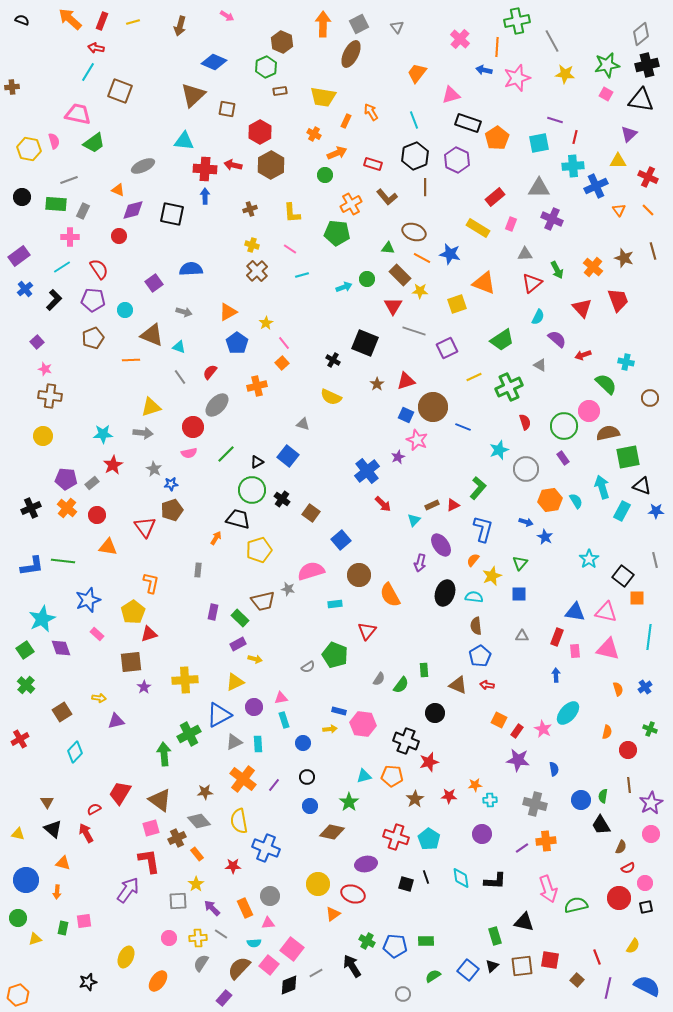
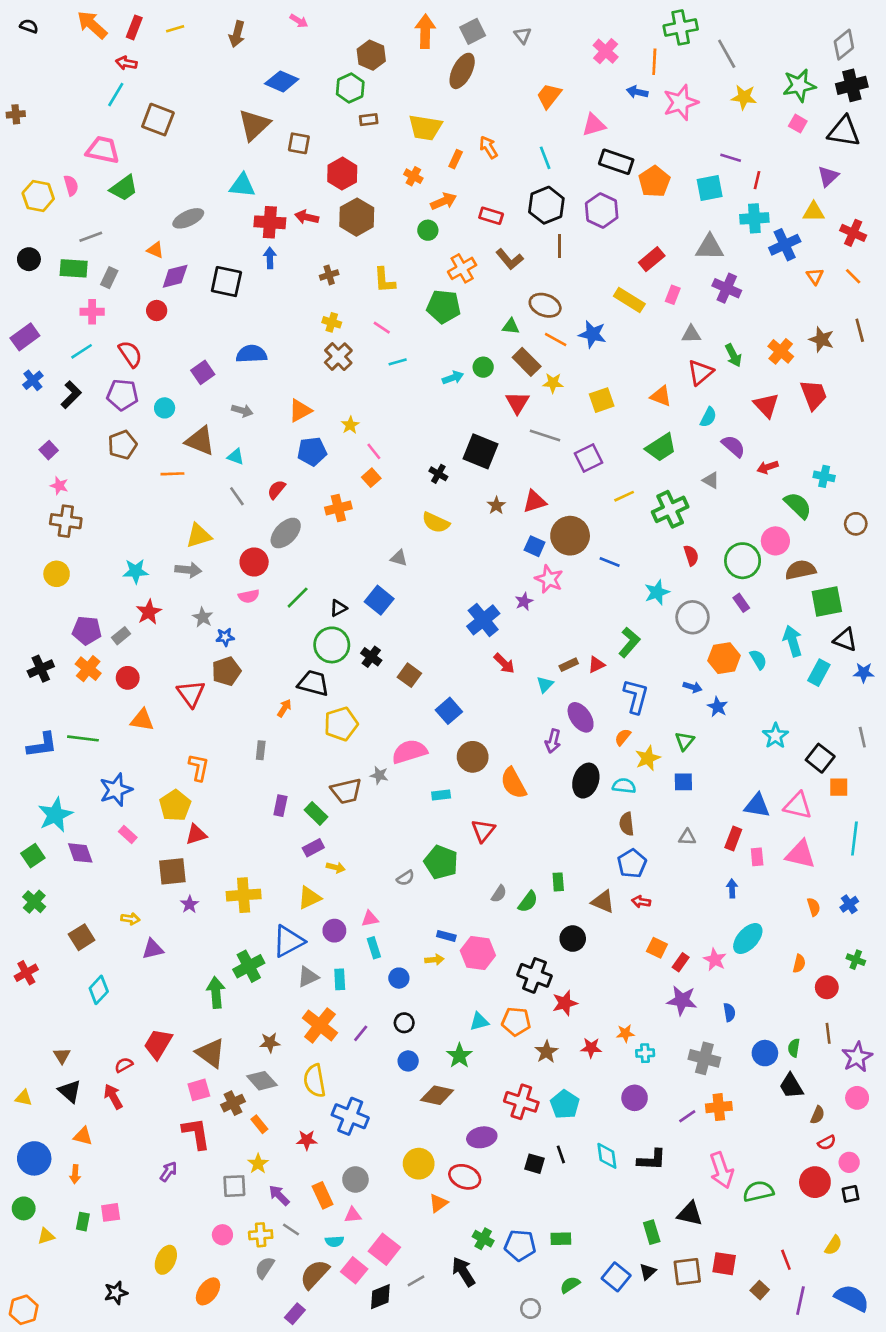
orange triangle: (484, 283) -> (661, 396), moved, size x0.7
blue pentagon: (237, 343) -> (312, 451), turned 30
purple arrow: (128, 890) -> (168, 1172), size x0.6

